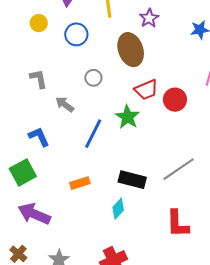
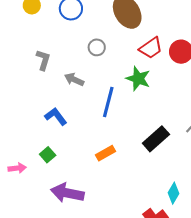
gray L-shape: (39, 79) -> (43, 60), turned 40
green square: (23, 172) -> (48, 155), size x0.6
black rectangle: (132, 180) -> (156, 139), turned -44
cyan diamond: (118, 209) -> (173, 193), moved

